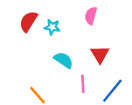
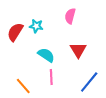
red semicircle: (28, 21) -> (15, 32), moved
pink line: (83, 84) -> (51, 77), moved

